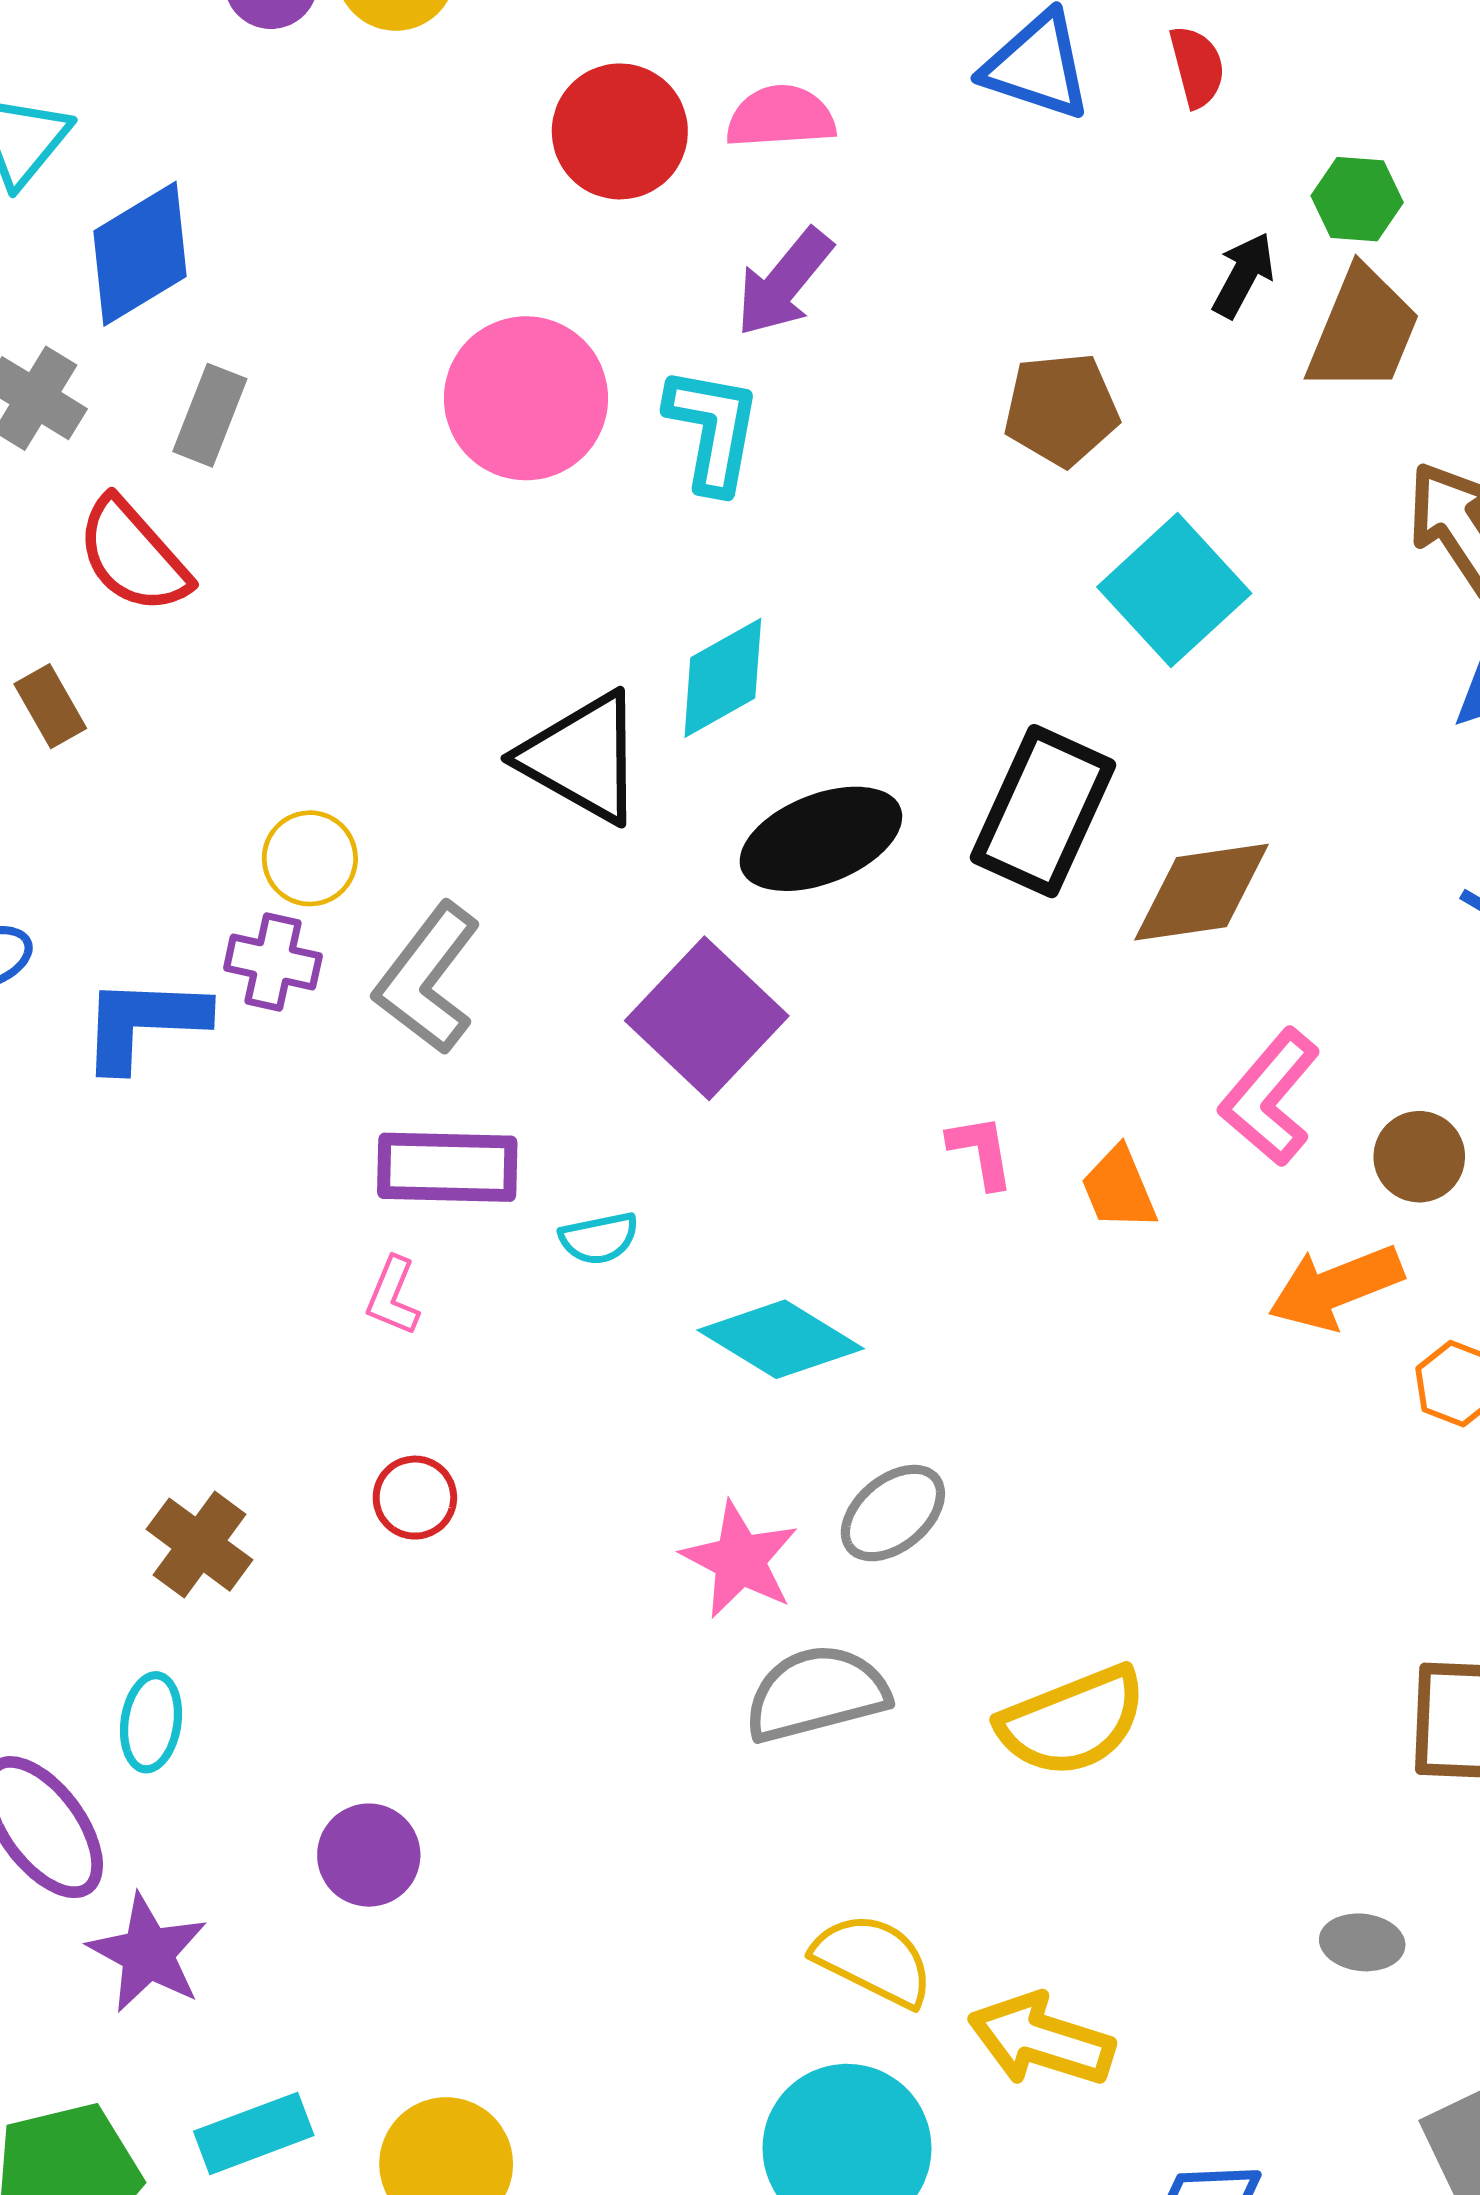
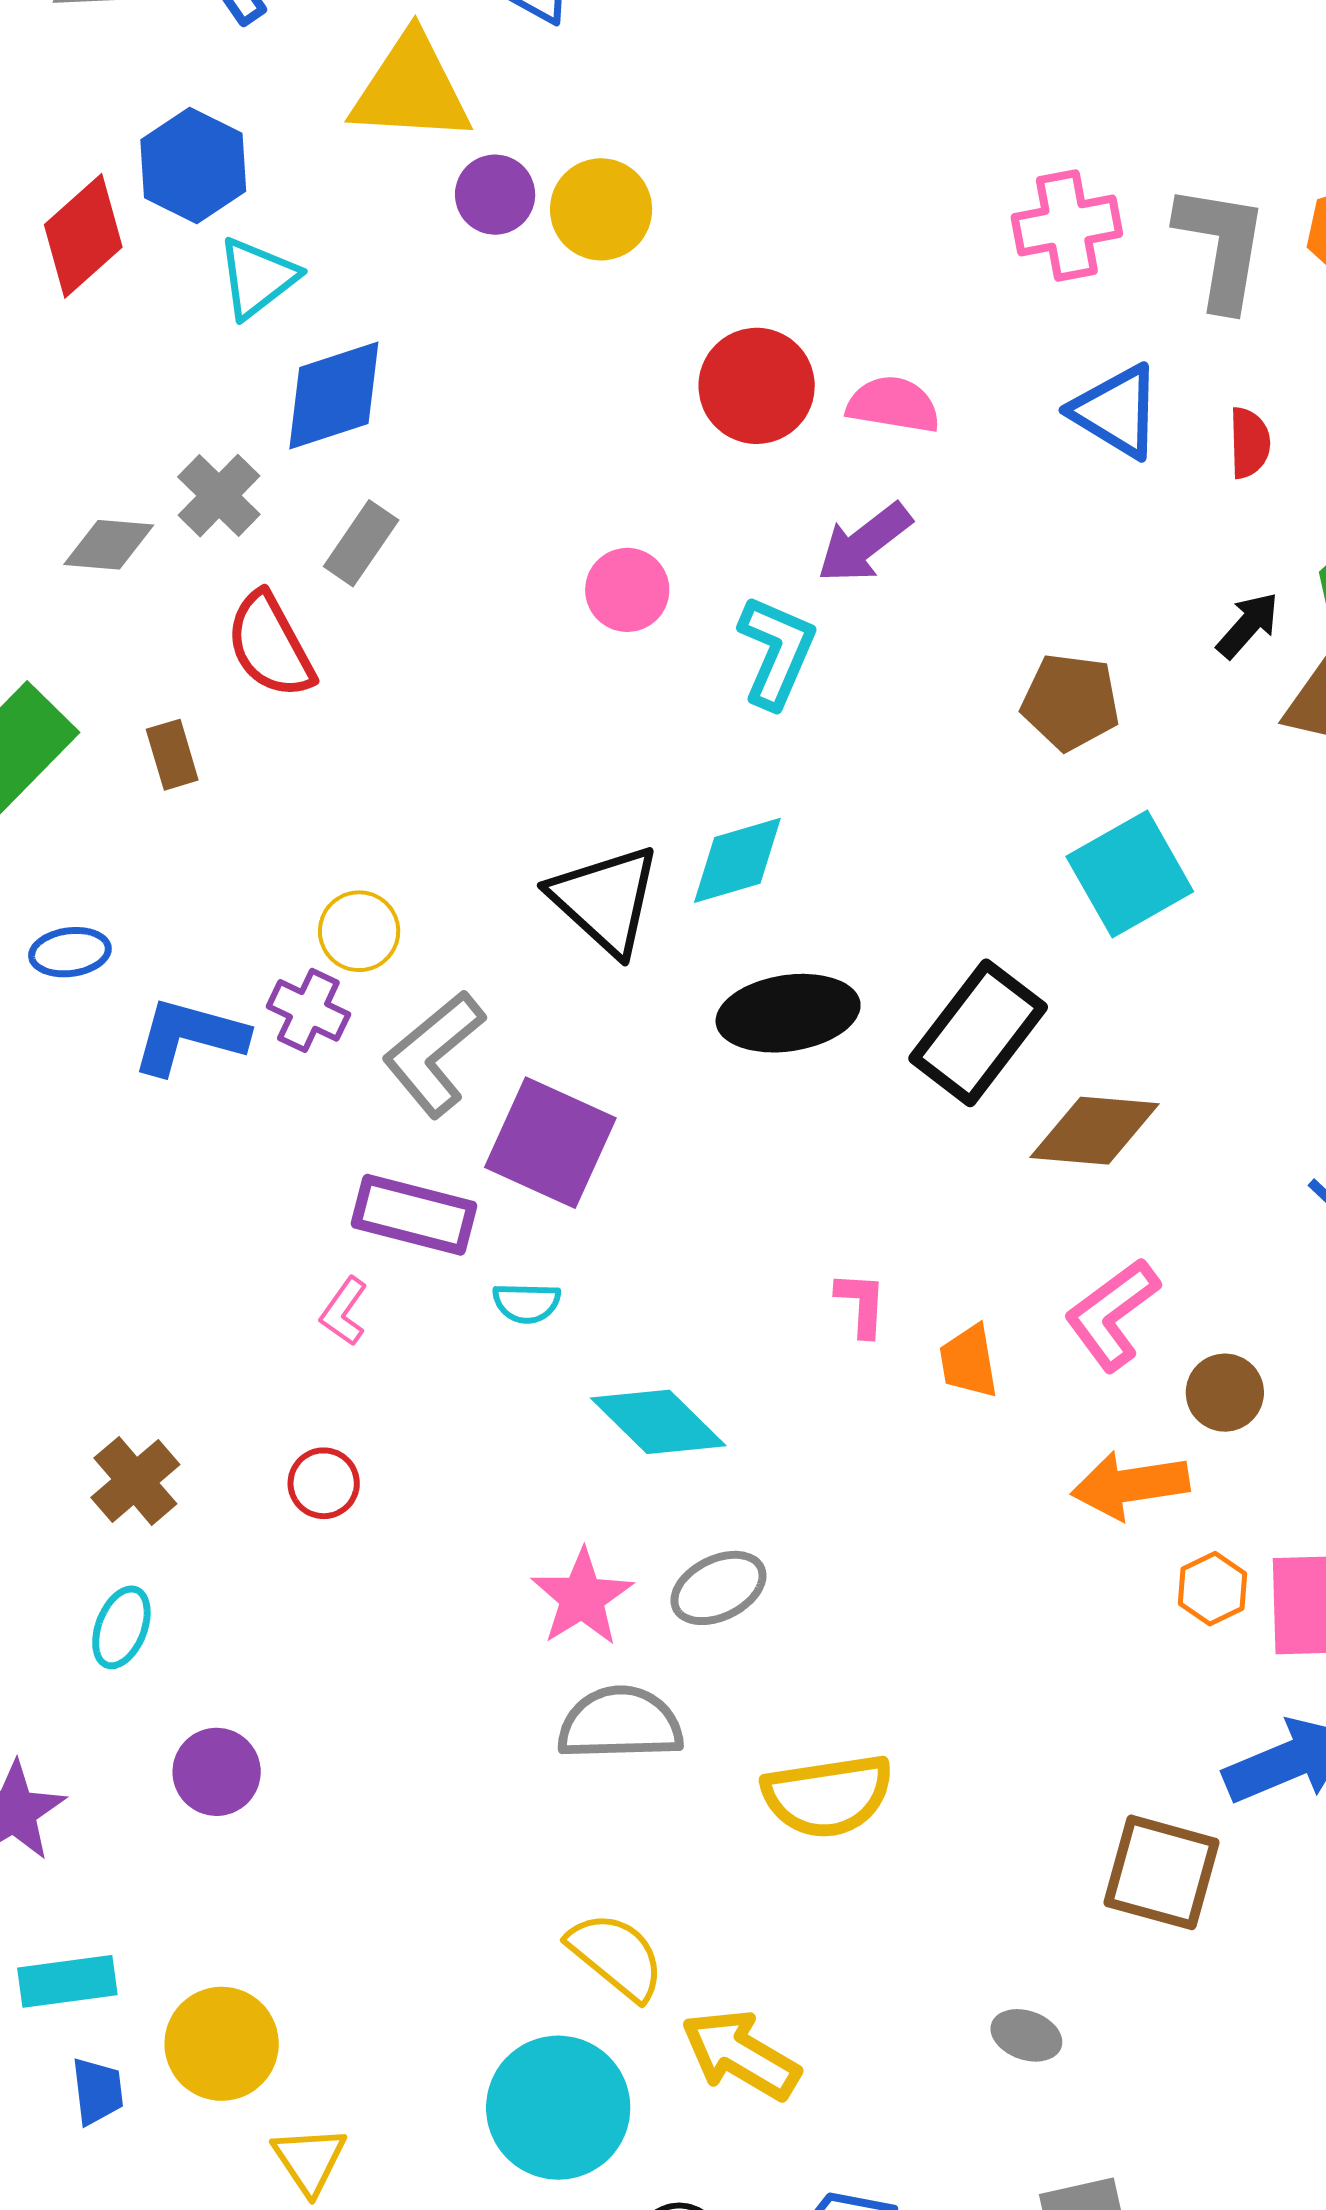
pink circle: (526, 398) -> (627, 590), size x0.6
purple square: (707, 1018) -> (550, 1143), moved, turned -32
cyan ellipse: (151, 1722) -> (121, 1627), moved

